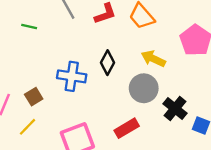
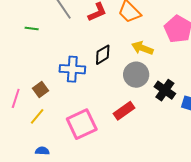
black diamond: (107, 63) -> (103, 55), turned 35

